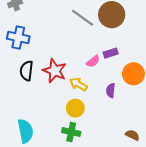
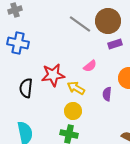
purple rectangle: (111, 53) -> (115, 44), moved
black semicircle: (27, 71) -> (26, 88), moved
red star: (55, 71) -> (53, 75), turned -30

